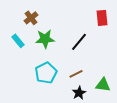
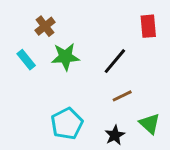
cyan pentagon: (46, 73) -> (67, 124), moved
brown line: (76, 74) -> (122, 96), moved
green triangle: (103, 85) -> (150, 124), turned 35

